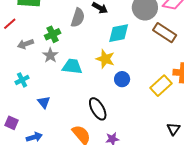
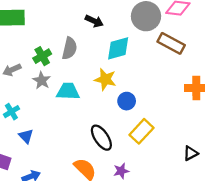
gray semicircle: (78, 18) -> (69, 48), moved
yellow rectangle: (161, 86) -> (141, 131), moved
blue triangle: (44, 102) -> (26, 136), moved
black triangle: (173, 129) -> (191, 153), turned 32

